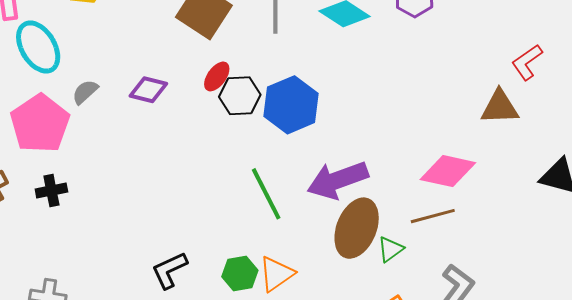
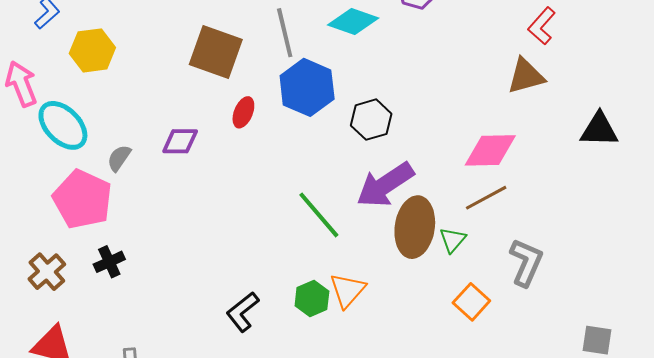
black hexagon: (240, 96) -> (371, 120), moved
blue hexagon: (291, 105) -> (307, 87), moved

